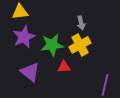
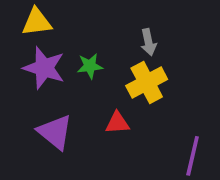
purple star: (24, 37) -> (44, 68), turned -30
green star: (52, 45) -> (90, 66), moved, size x0.6

